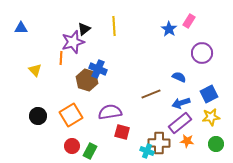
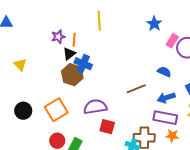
pink rectangle: (189, 21) -> (172, 41), moved
black triangle: (84, 29) -> (69, 54), moved
purple star: (73, 42) -> (58, 37), size x0.6
orange line: (61, 58) -> (74, 40), moved
purple rectangle: (180, 123) -> (165, 118), turned 50

